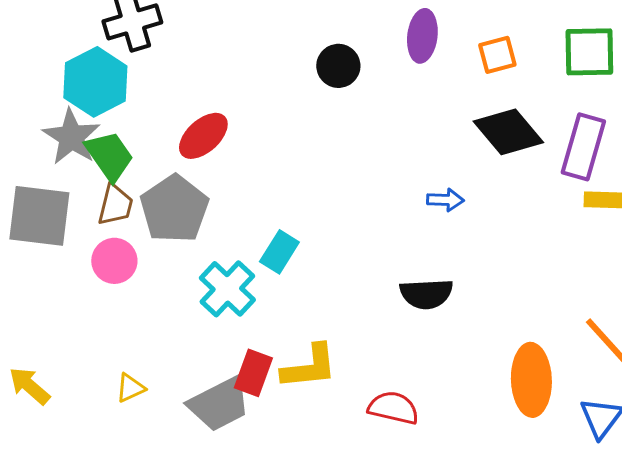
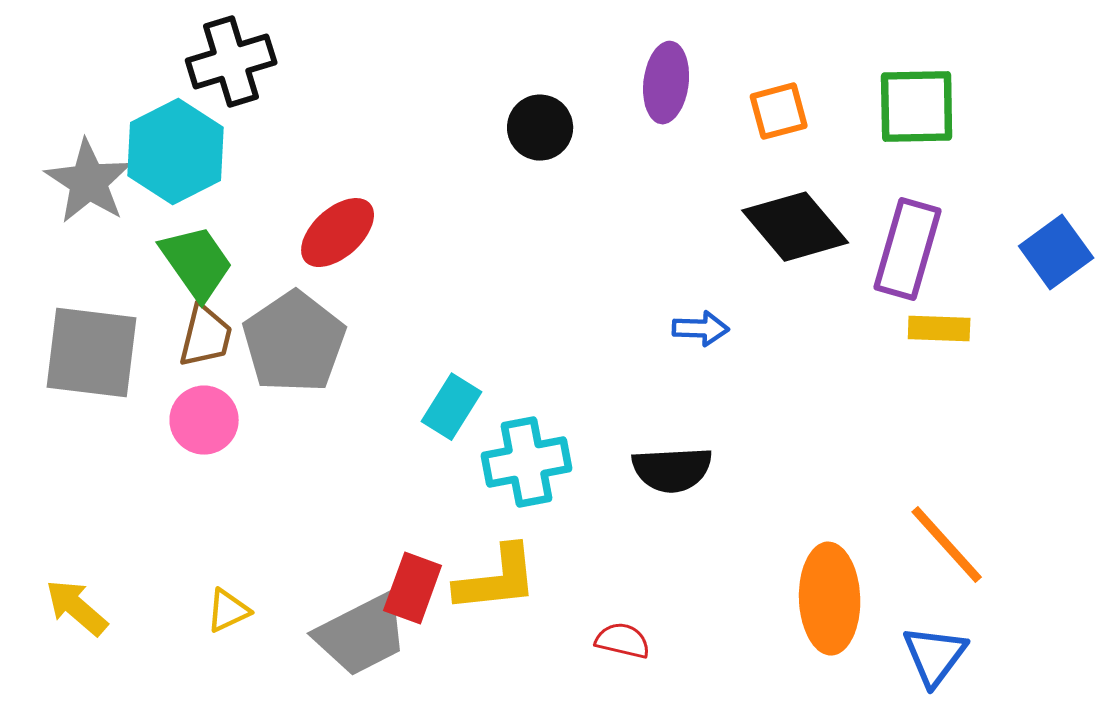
gray star: (71, 137) -> (89, 182), moved
cyan cross: (227, 289) -> (527, 462), moved, turned 36
red semicircle: (393, 408) -> (623, 641), size x0.7

